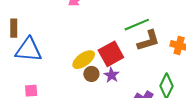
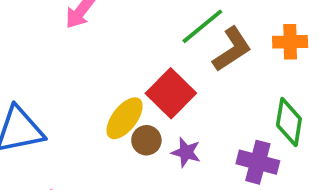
purple star: (112, 75) -> (186, 152), moved

